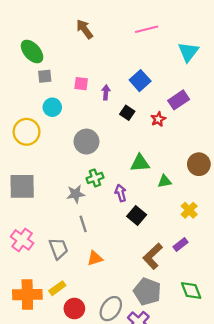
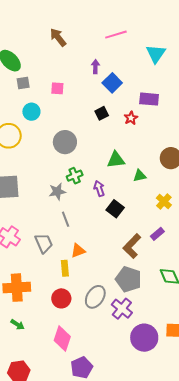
purple arrow: (106, 92) -> (95, 67), moved
purple rectangle: (179, 100) -> (149, 99), turned 42
black square: (127, 113) -> (102, 113), turned 32
yellow rectangle: (57, 288) -> (65, 268), moved, turned -56

